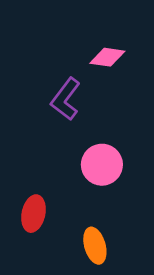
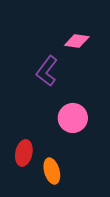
orange ellipse: (95, 246) -> (52, 171), moved

